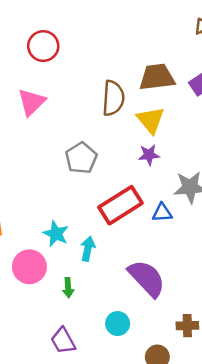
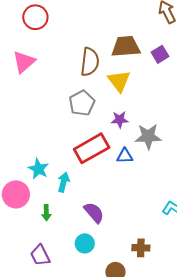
purple star: (149, 155) -> (120, 120), moved
gray pentagon: (81, 158) -> (82, 103), moved
purple semicircle: (147, 278) -> (94, 213), moved, size x0.7

